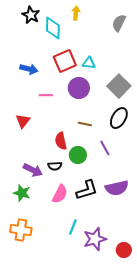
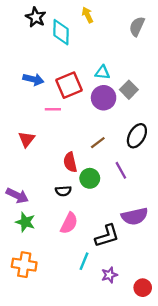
yellow arrow: (76, 13) -> (87, 15), turned -32
red square: (65, 61) -> (69, 85), moved
gray square: (119, 86) -> (129, 90), moved, size x0.7
purple circle: (79, 88) -> (104, 98), moved
brown line: (85, 124) -> (98, 143), turned -48
purple arrow: (33, 170) -> (17, 196), moved
black L-shape: (87, 190) -> (107, 236), moved
purple star: (95, 239) -> (109, 275), size x0.6

